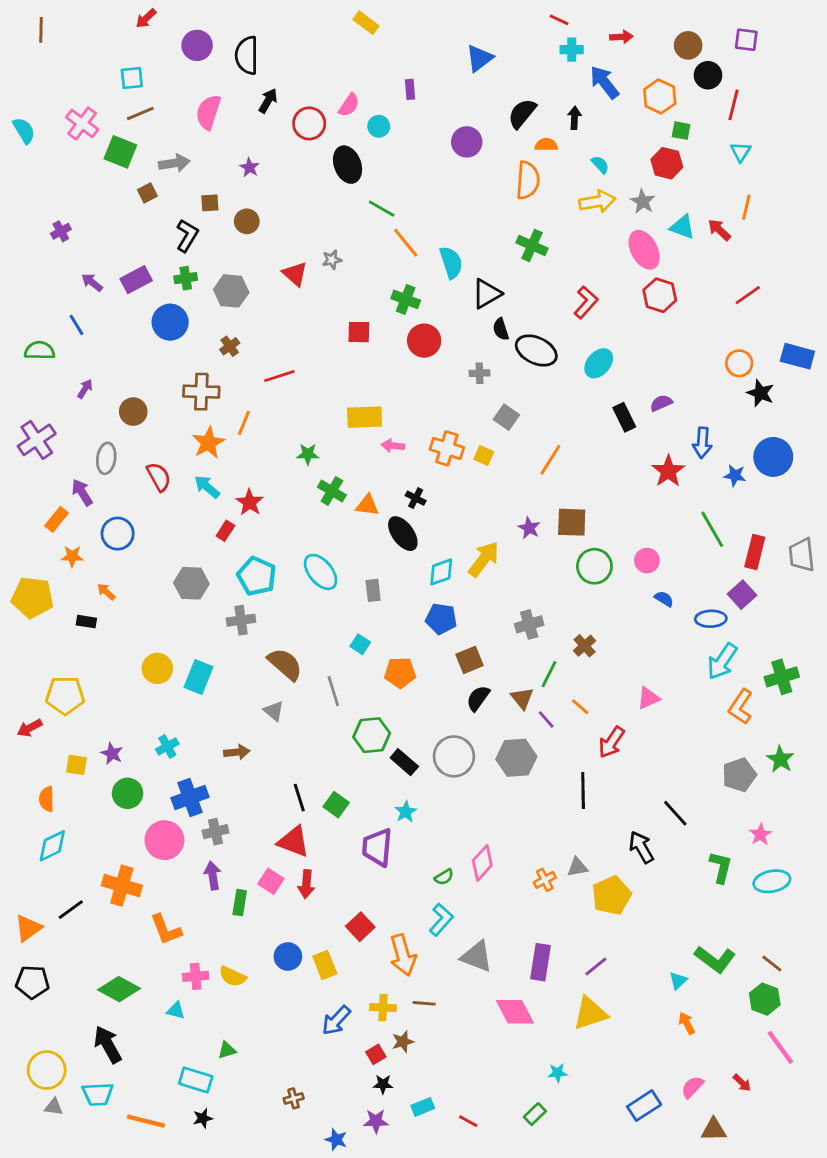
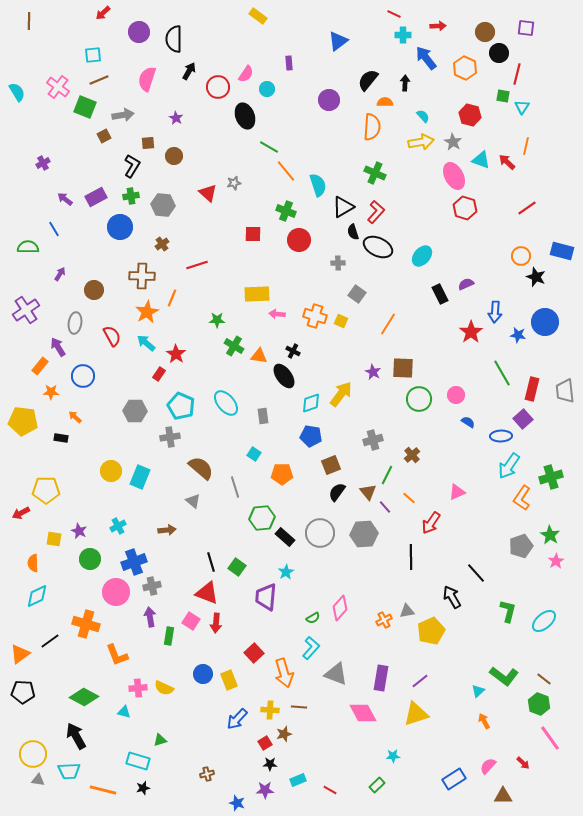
green square: (681, 131) -> (503, 96), moved
red L-shape: (586, 302) -> (376, 212), moved
pink star: (760, 834) -> (556, 561), moved
cyan ellipse: (772, 881) -> (544, 621), turned -30

